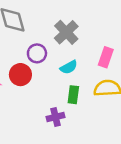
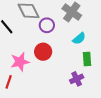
purple circle: (37, 53) -> (47, 25), moved

